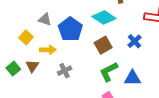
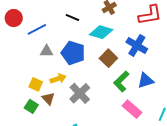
yellow square: (26, 37) -> (36, 84), moved
blue cross: (135, 41) -> (137, 45), size x1.5
gray cross: (65, 71) -> (80, 93), size x1.5

